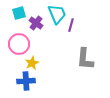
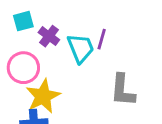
cyan trapezoid: (57, 14) -> (81, 48), moved
yellow star: (32, 63) -> (43, 96), size x1.6

